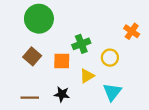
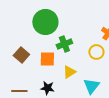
green circle: (39, 19) -> (45, 22), moved
yellow circle: (110, 58) -> (96, 52), moved

